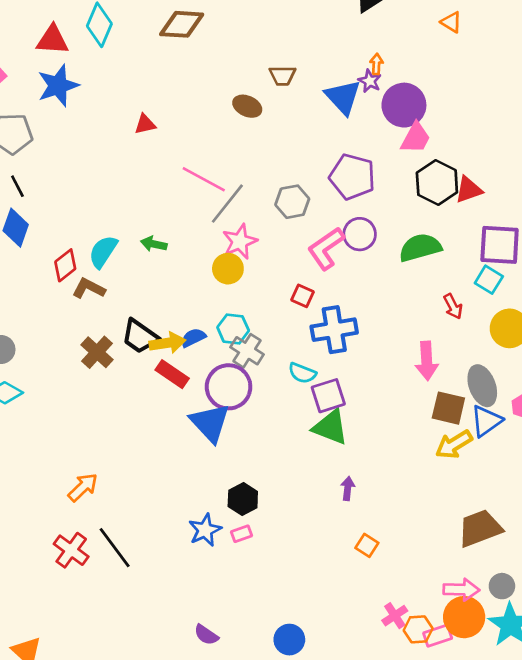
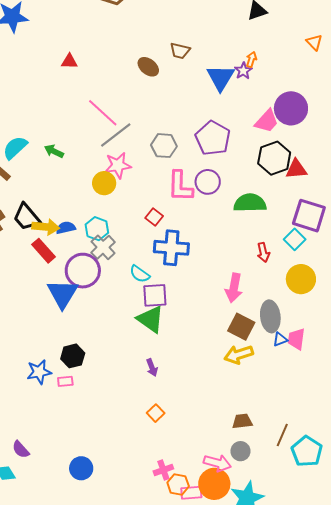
purple circle: (404, 105) -> (291, 108), moved
pink L-shape: (326, 248) -> (180, 186), turned -68
blue triangle: (486, 421) -> (280, 339), moved, size x0.6
purple arrow: (348, 488) -> (152, 367), turned 138
brown trapezoid: (480, 528) -> (242, 421), size x0.6
gray circle: (502, 586) -> (240, 451), moved

